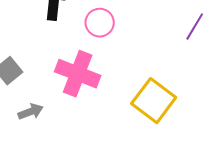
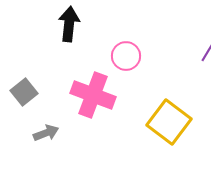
pink circle: (100, 23) -> (126, 56), moved

